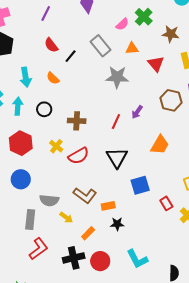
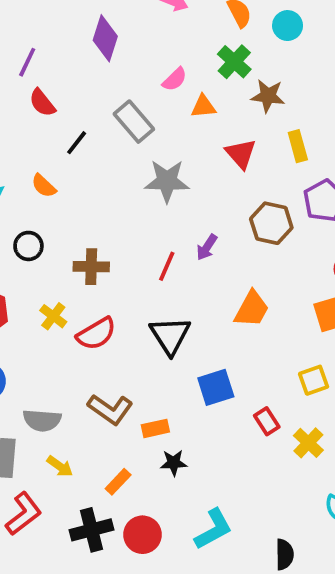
green cross: (144, 17) -> (234, 62), moved
red semicircle: (51, 45) -> (42, 103), moved
orange triangle: (132, 48) -> (203, 106), moved
yellow arrow: (66, 218) -> (60, 466), moved
cyan L-shape: (137, 259) -> (213, 529), turned -90

